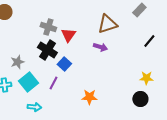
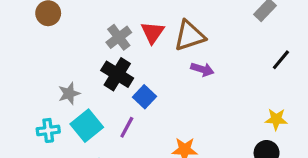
brown triangle: (107, 24) -> (189, 36), moved
gray cross: (48, 27) -> (119, 37), turned 35
red triangle: (68, 35) -> (153, 32), moved

